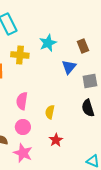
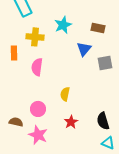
brown rectangle: (83, 46) -> (98, 28), turned -56
pink semicircle: (22, 101) -> (37, 67), moved
black semicircle: (88, 108) -> (103, 121), moved

